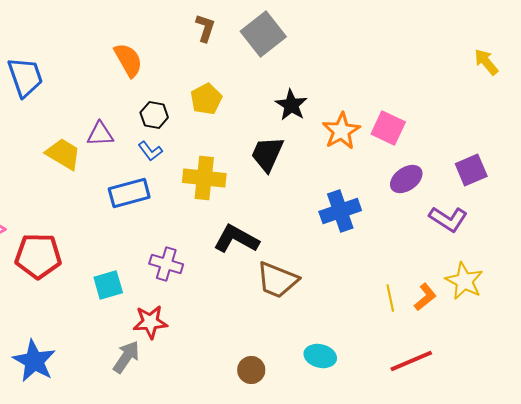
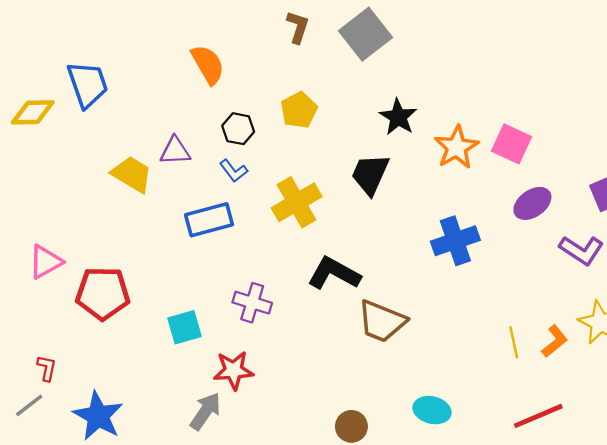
yellow cross: (204, 178) -> (297, 202), turned -36

